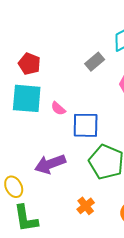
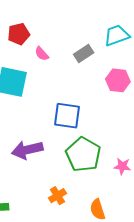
red pentagon: (29, 64) -> (19, 34), moved, turned 30
pink semicircle: (58, 109) -> (42, 54), moved

